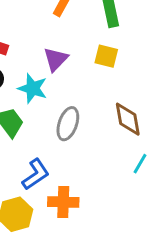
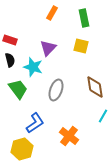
orange cross: (63, 202) -> (69, 136), moved, turned 36

